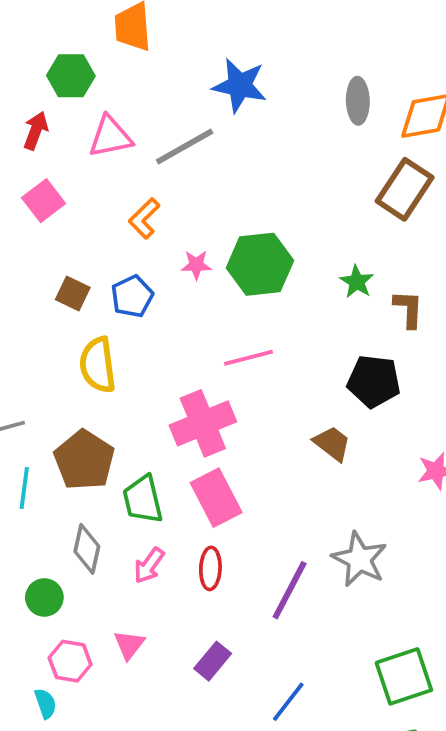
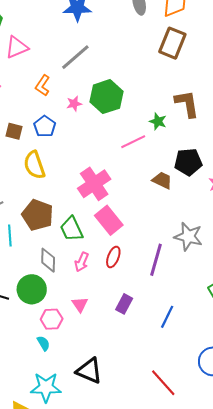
gray line: (185, 147) -> (75, 57), moved
green star: (357, 282) -> (158, 121), moved
brown L-shape: (408, 309) -> (187, 104), size x1.4
pink line: (249, 358) -> (133, 142), moved
black pentagon: (374, 381) -> (188, 162), moved
red ellipse: (210, 568) -> (113, 257), turned 30
green circle: (44, 597) -> (32, 289), size x1.5

